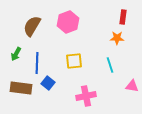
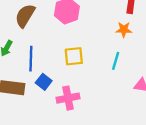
cyan line: (110, 65) -> (116, 61), turned 35
pink cross: (86, 96) -> (68, 98), moved

